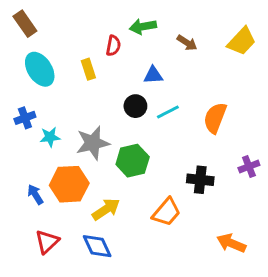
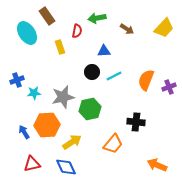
brown rectangle: (25, 24) -> (47, 16), moved
cyan ellipse: (40, 69) -> (27, 33), moved
purple cross: (249, 166) -> (169, 87), moved
red triangle: (47, 242) -> (32, 164), turned 30

